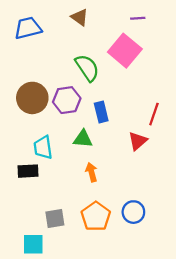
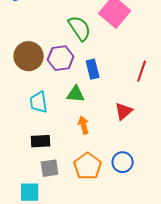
red triangle: (138, 141) -> (124, 111), moved
black rectangle: (28, 171) -> (41, 141), moved

